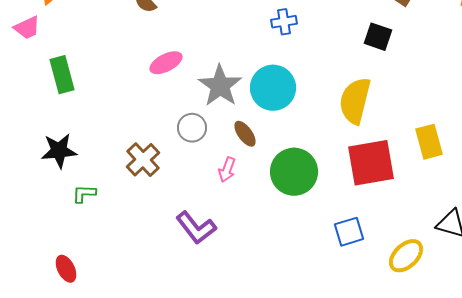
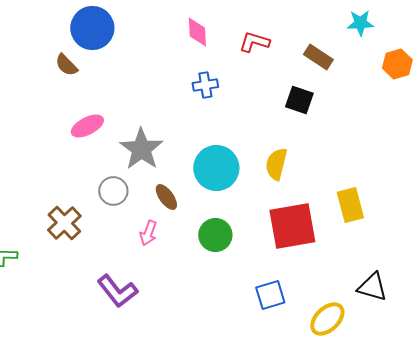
cyan circle: (273, 88) -> (216, 168), moved
yellow semicircle: (355, 101) -> (276, 164), size x0.7
green circle: (294, 172) -> (215, 235), size x0.7

